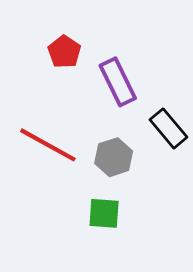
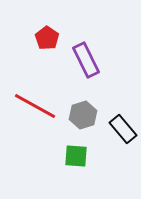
black rectangle: (168, 128) -> (123, 129), moved

